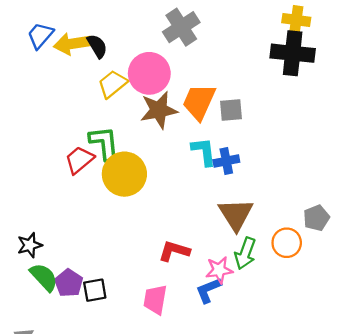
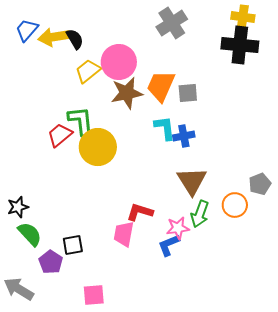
gray cross: (181, 27) -> (172, 23), moved
purple pentagon: (69, 283) -> (51, 262), moved
pink trapezoid: (155, 300) -> (124, 234), moved

